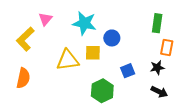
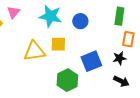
blue circle: (112, 38) -> (80, 21), moved
blue square: (128, 71) -> (91, 61), size x1.5

